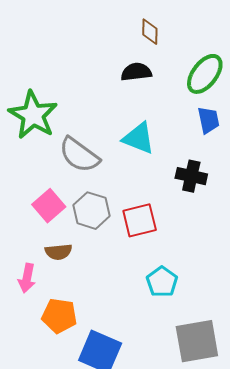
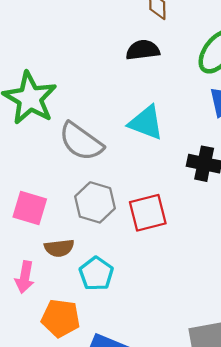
pink square: (49, 206) -> (30, 208), moved, turned -32
cyan pentagon: (162, 282) -> (96, 274), moved

